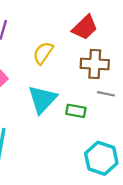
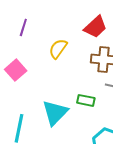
cyan triangle: (42, 99) -> (55, 113), moved

